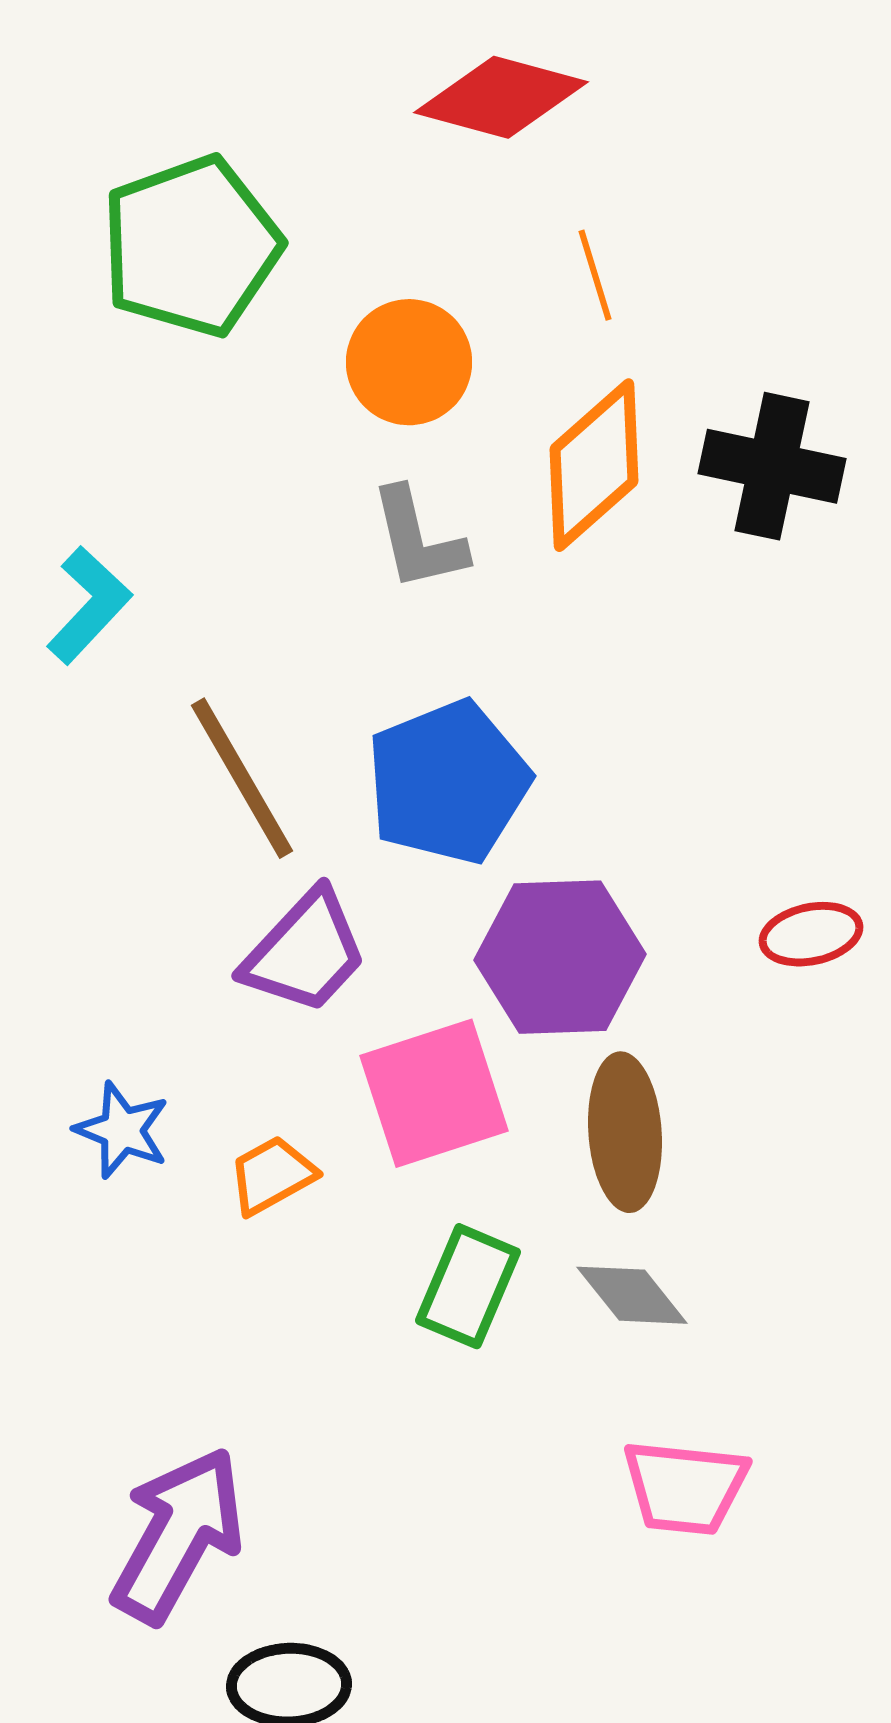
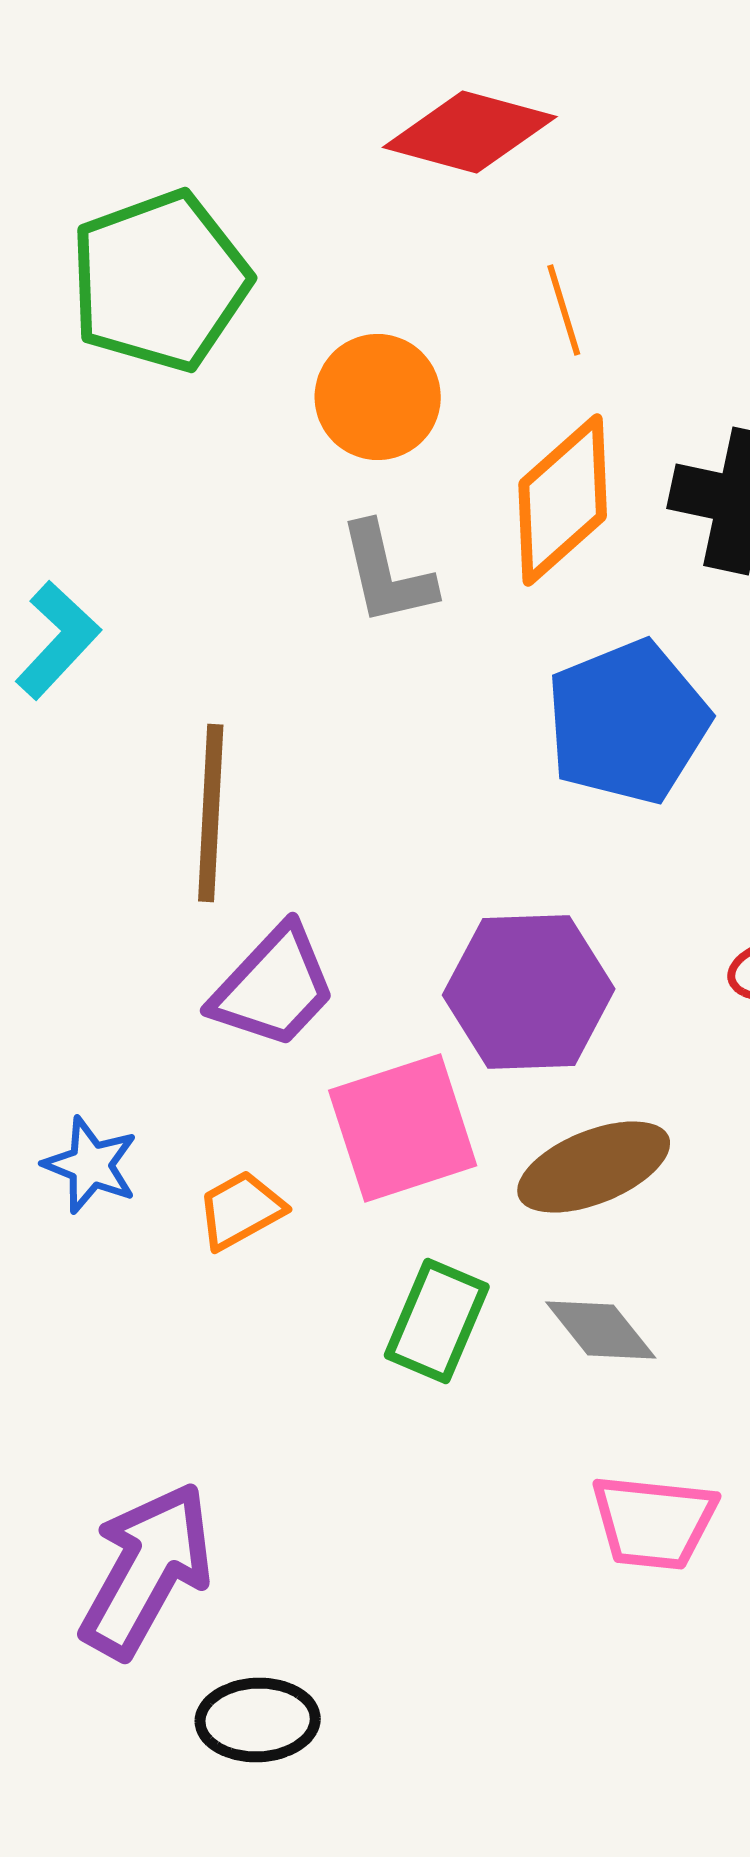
brown line: (242, 778) -> (211, 813), turned 33
blue pentagon: (448, 782) -> (628, 722), moved
brown ellipse: (625, 1132) -> (594, 1167), turned 72

